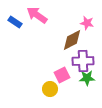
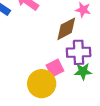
yellow circle: (50, 89) -> (42, 84), size x1.6

